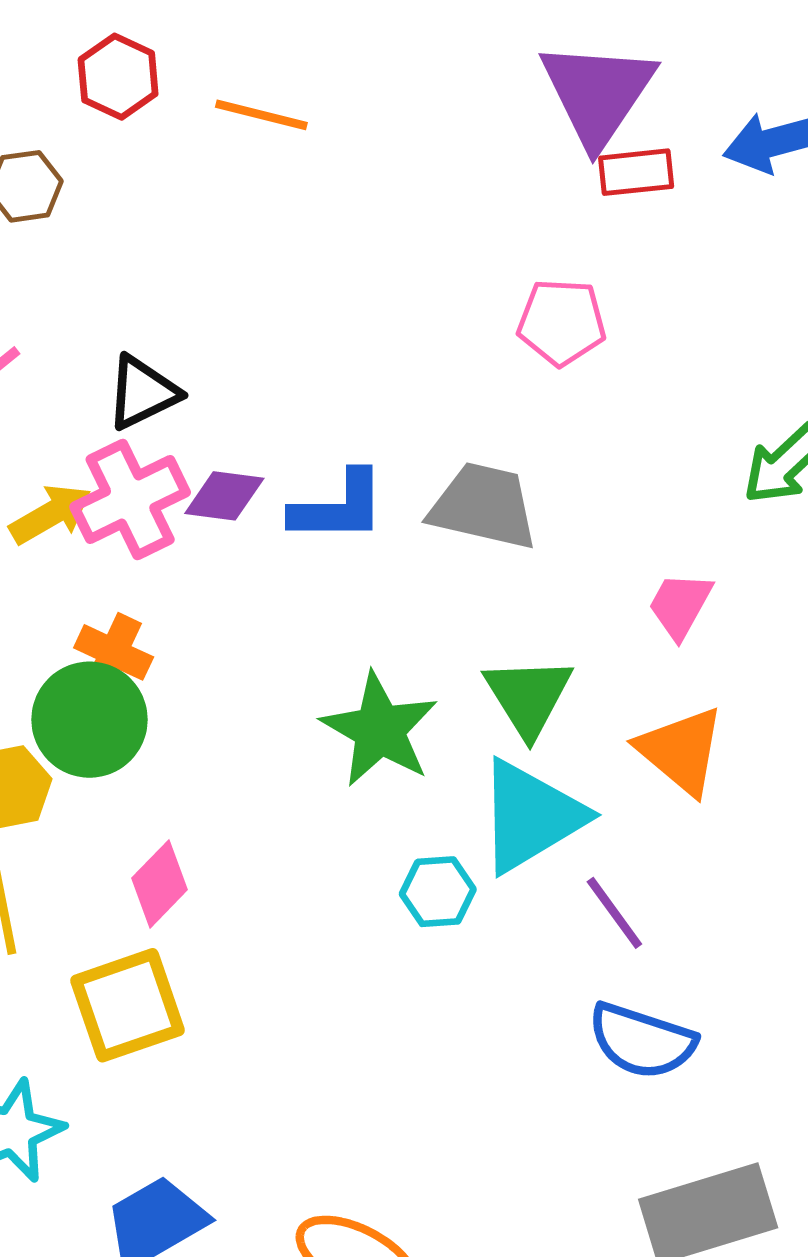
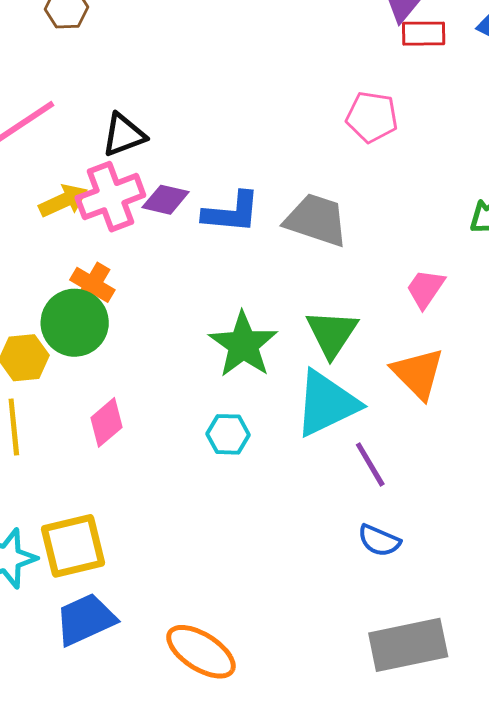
cyan hexagon: (438, 892) -> (228, 434), moved
yellow square: (128, 1005) -> (73, 546), moved
blue semicircle: (642, 1041) -> (379, 541), size x0.7

